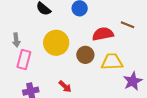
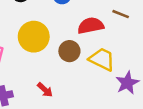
yellow trapezoid: (112, 62) -> (102, 59), turned 30

